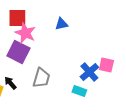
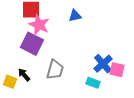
pink square: (106, 65) -> (117, 70), moved

